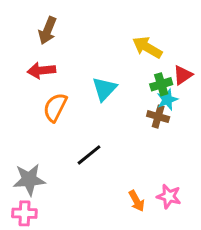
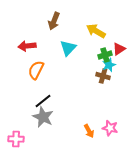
brown arrow: (48, 31) -> (54, 21), moved
cyan triangle: (104, 89) -> (68, 48), moved
black line: (89, 155) -> (43, 101), moved
gray star: (29, 179) -> (43, 117), moved, turned 30

